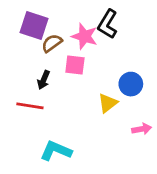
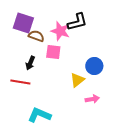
black L-shape: (108, 24) -> (77, 22), turned -135
brown semicircle: (52, 43) -> (36, 36), turned 56
pink arrow: (142, 129) -> (92, 99), moved

